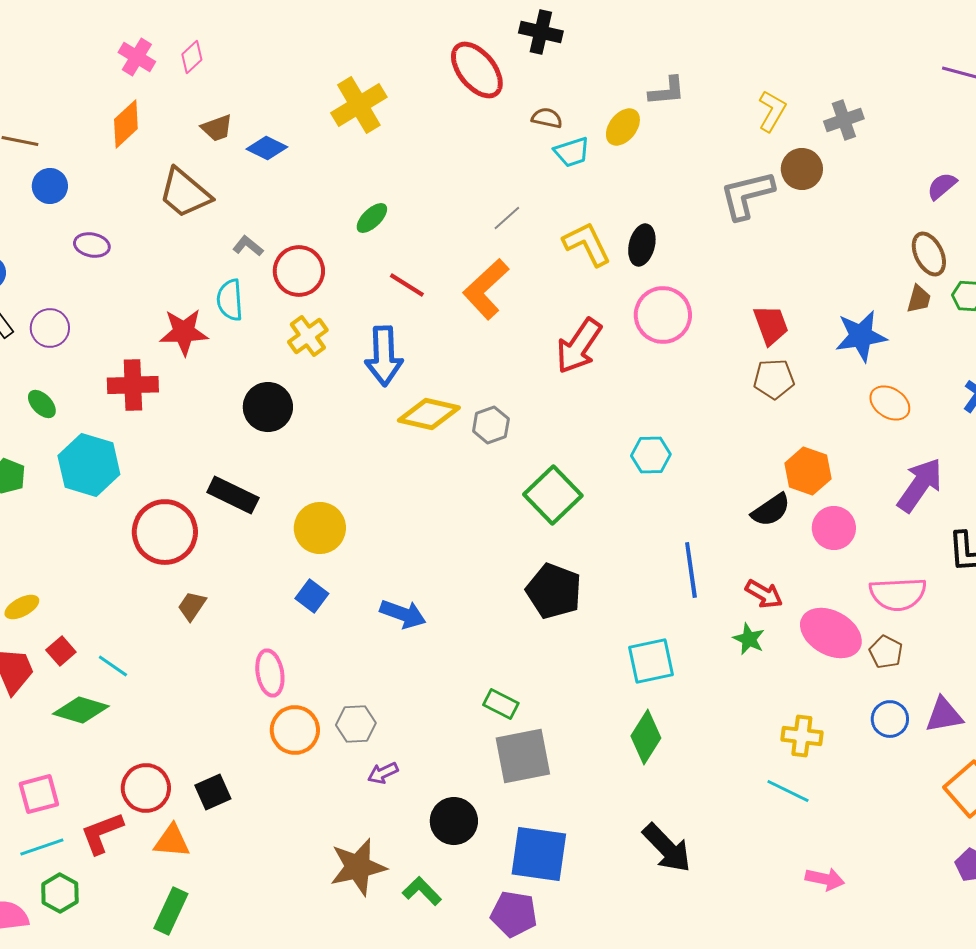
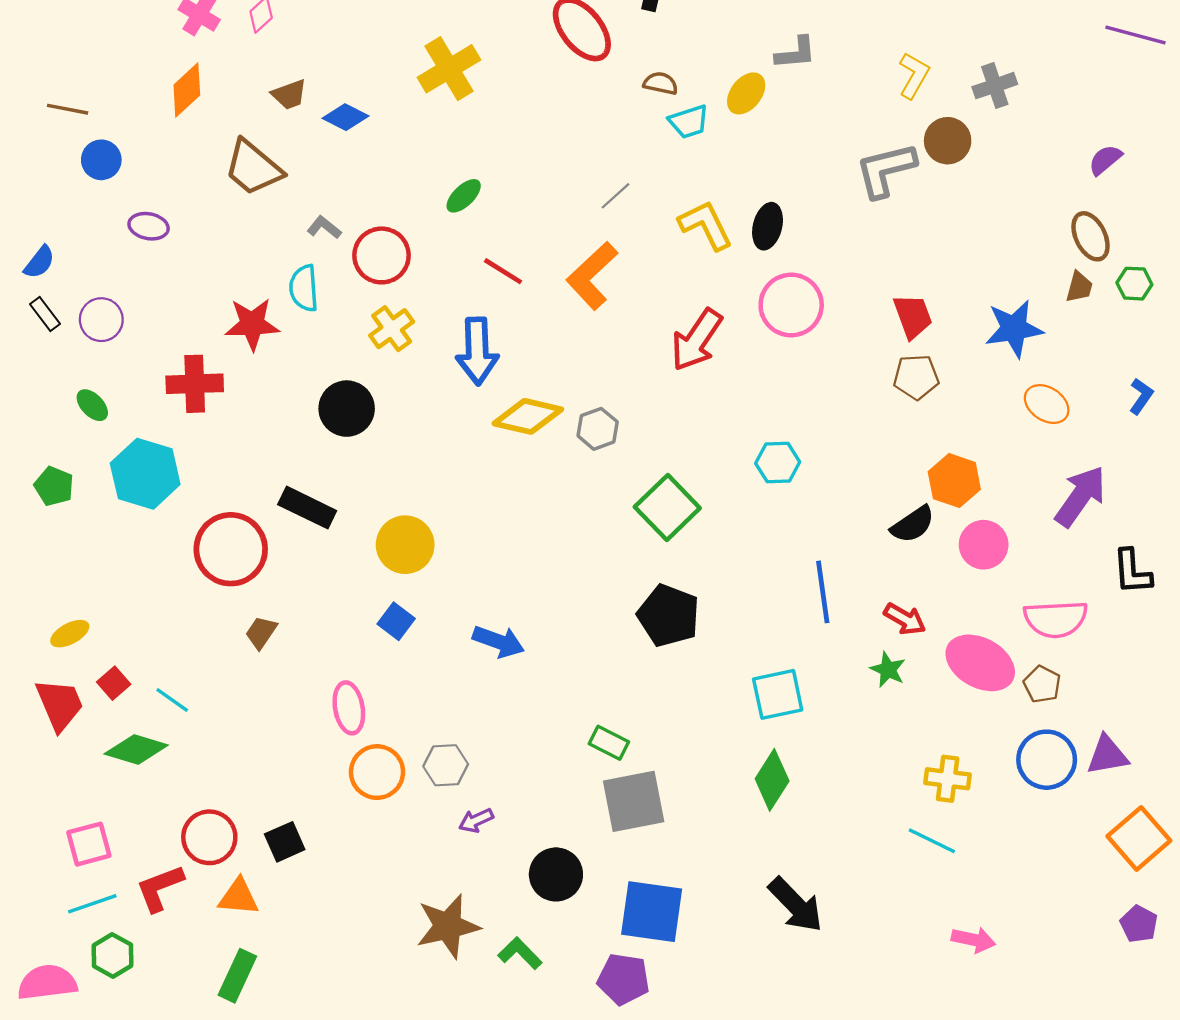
blue circle: (890, 719) -> (1047, 760), size x1.4

